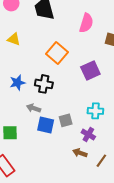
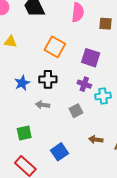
purple square: (90, 70) -> (91, 58), turned -36
blue square: (46, 125) -> (59, 152), moved, turned -36
purple cross: (88, 135) -> (84, 84), moved

